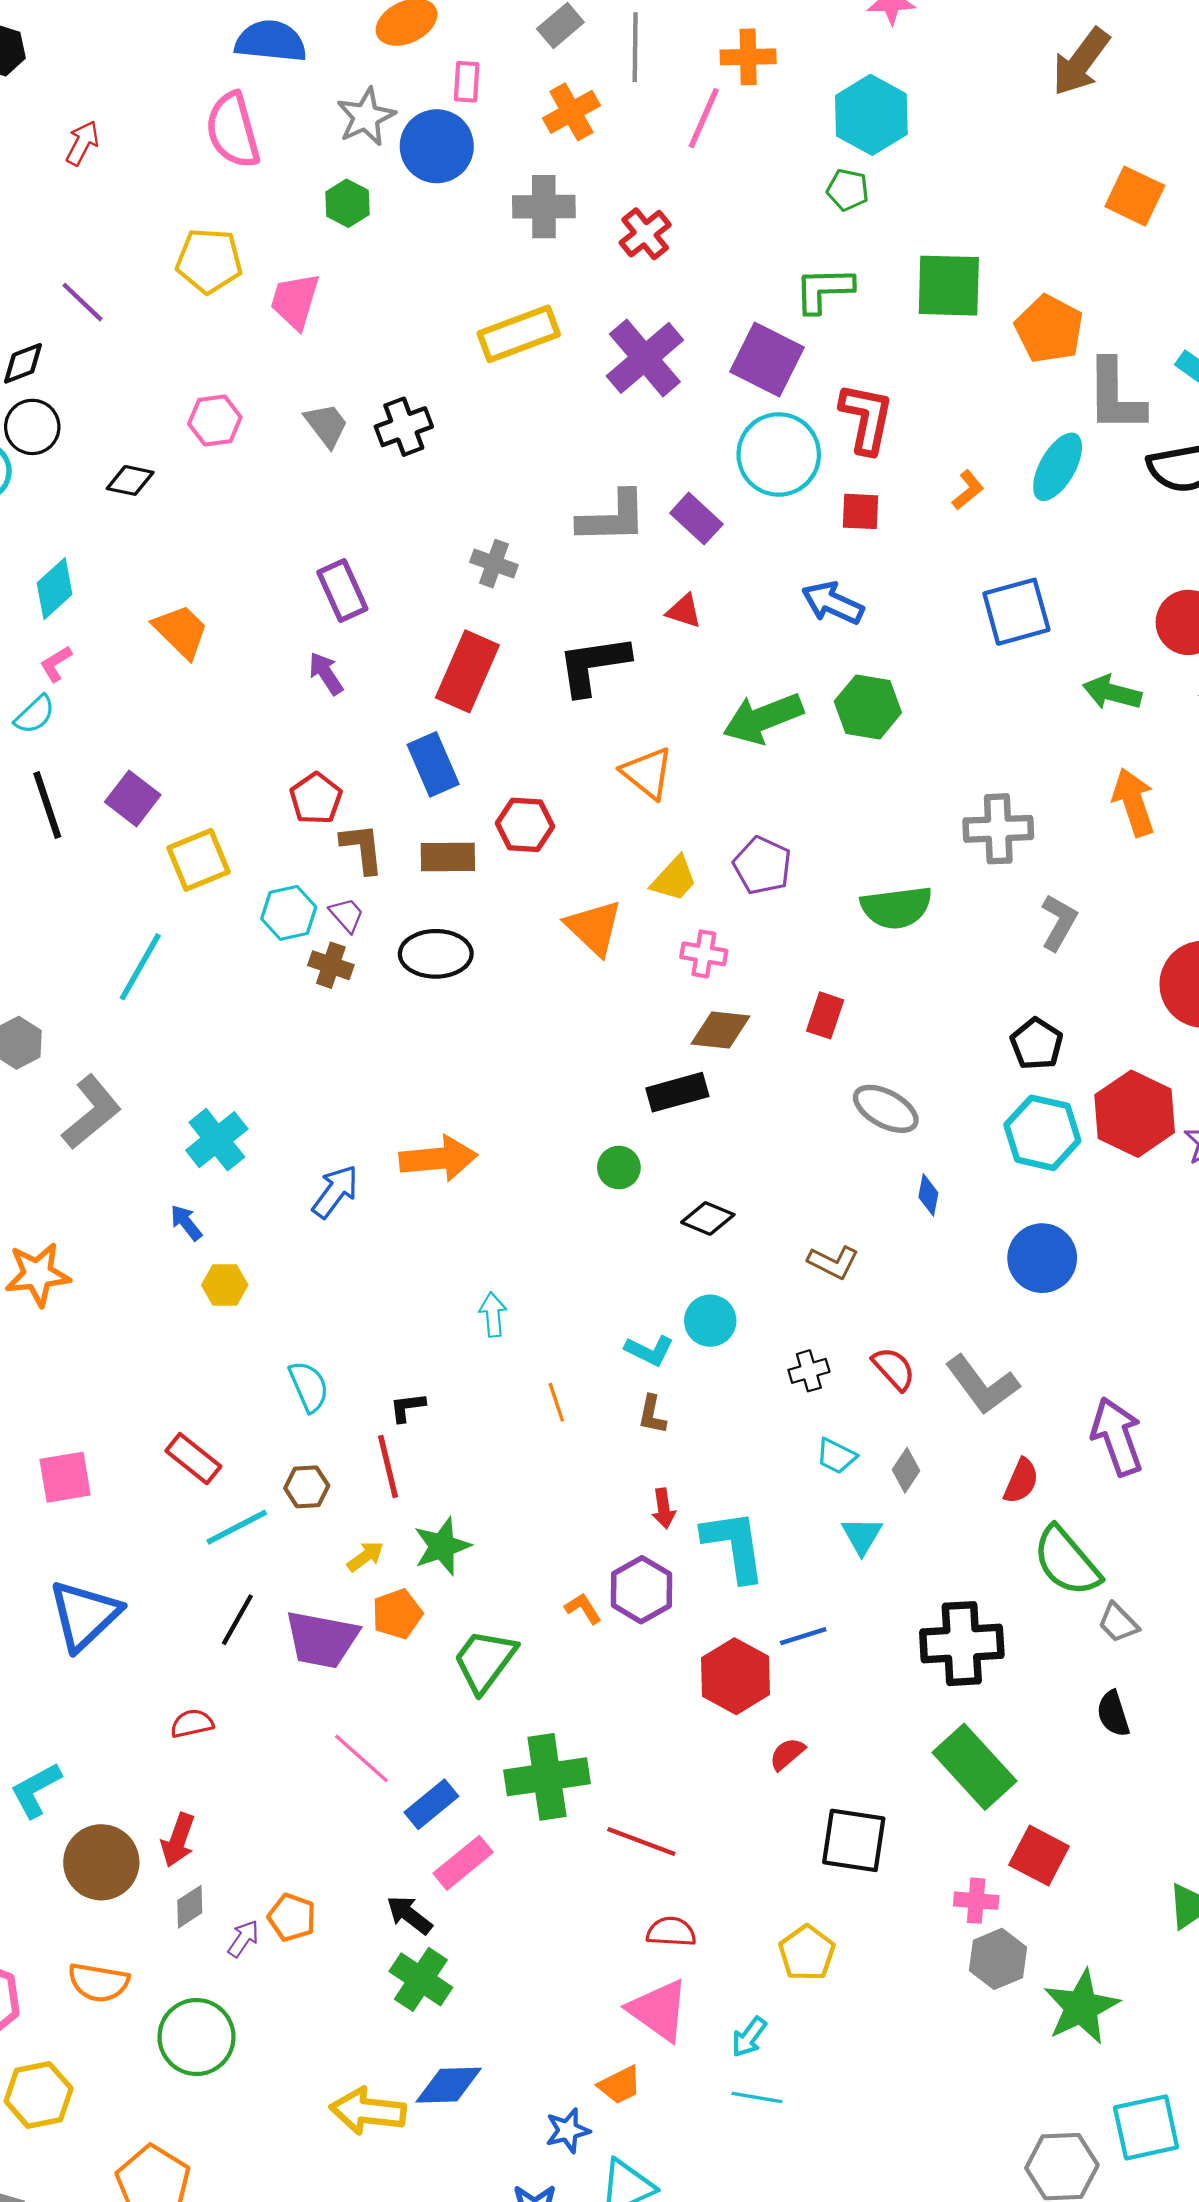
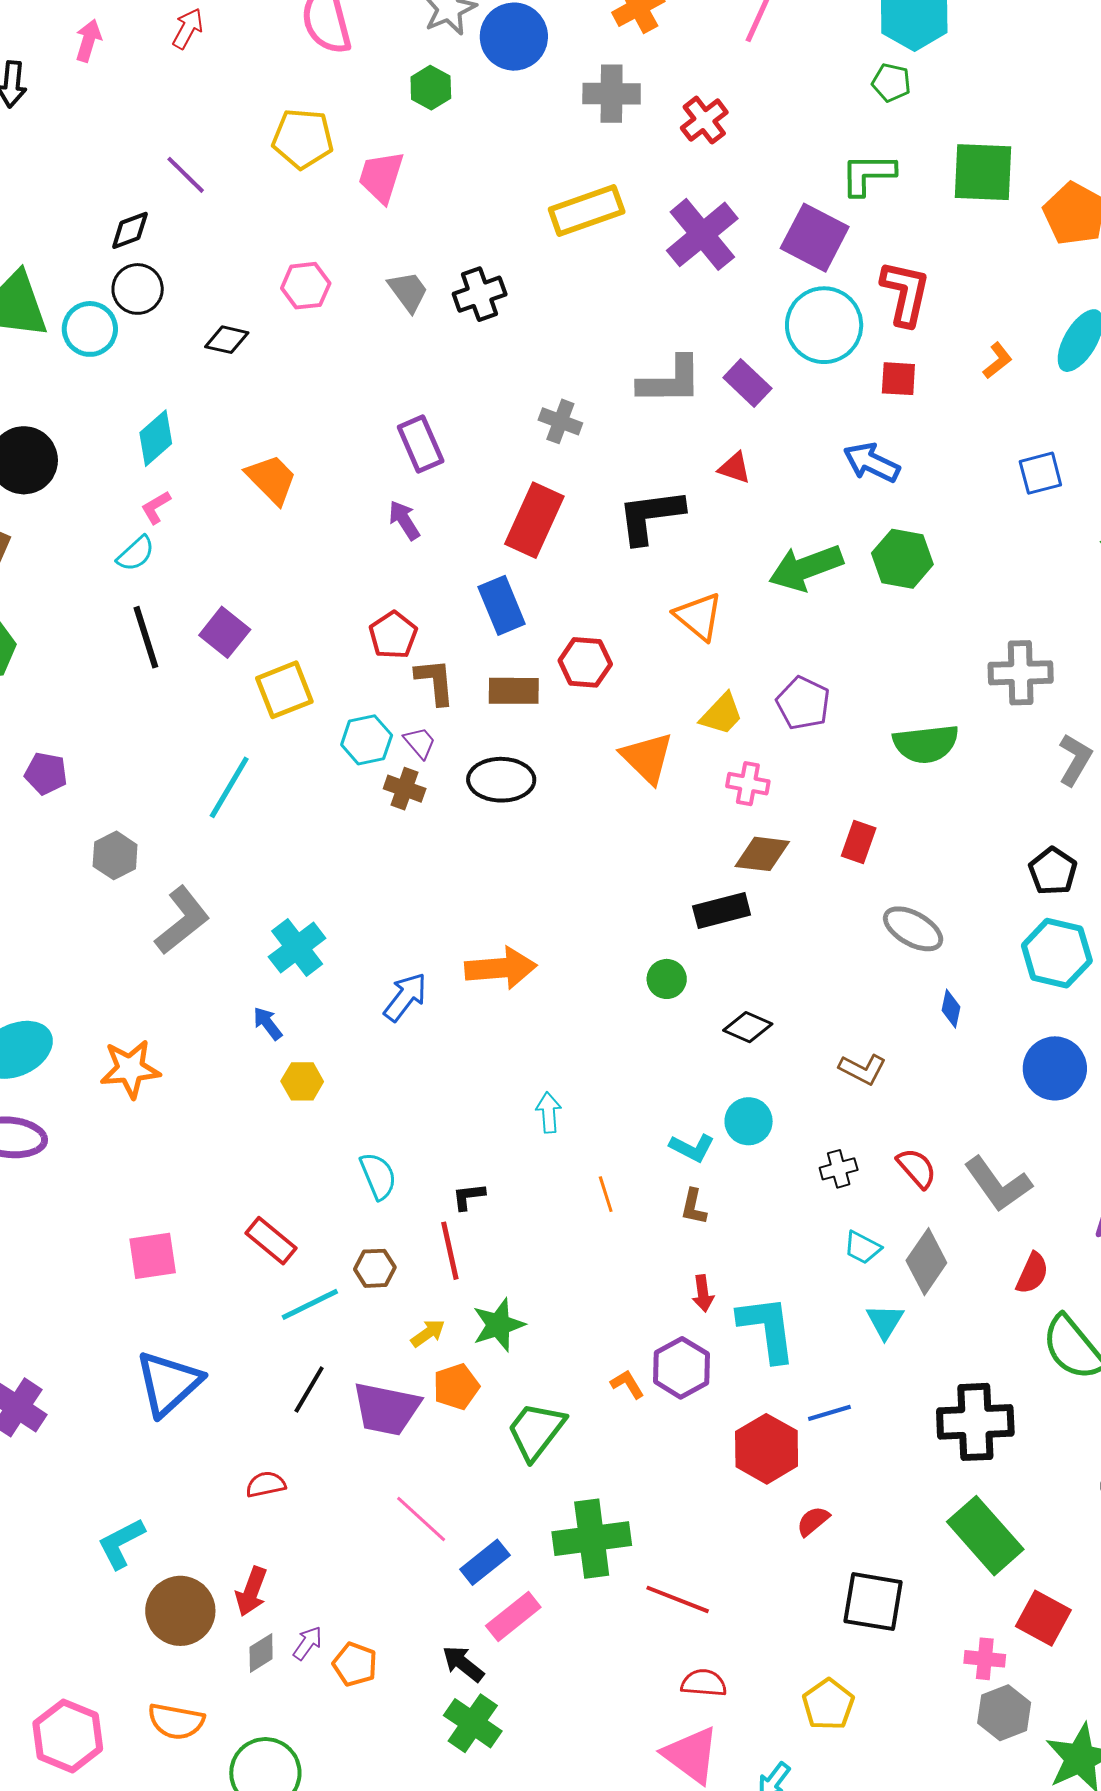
blue square: (1016, 612) -> (1040, 473), size x0.7
gray diamond: (906, 1470) -> (926, 1262), size x1.6
purple arrow: (243, 1939) -> (308, 1643), moved

